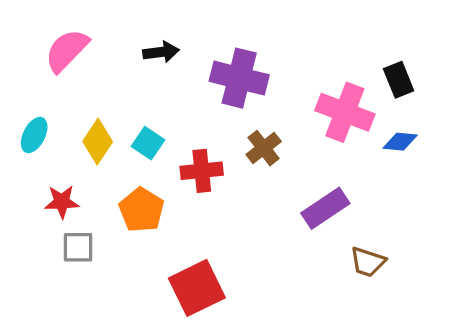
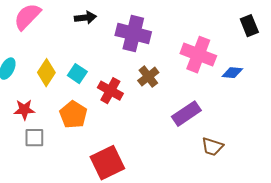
black rectangle: (399, 80) -> (249, 26), moved
red cross: (202, 171) -> (110, 91), turned 35

